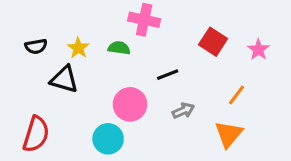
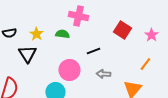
black triangle: (64, 79) -> (27, 54), turned 42
orange line: (237, 95) -> (145, 64), moved
gray arrow: (183, 111) -> (103, 74), turned -152

